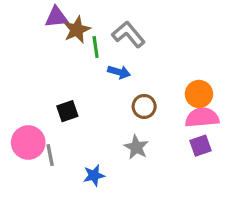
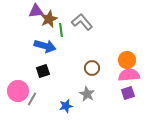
blue arrow: (119, 72) -> (45, 46), moved, size x1.5
gray line: (50, 155) -> (32, 99), turned 40
blue star: (94, 175) -> (66, 106), moved

